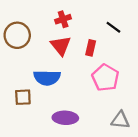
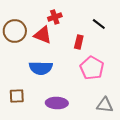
red triangle: (61, 46) -> (43, 35), moved, turned -30
brown square: (23, 97) -> (17, 96), moved

